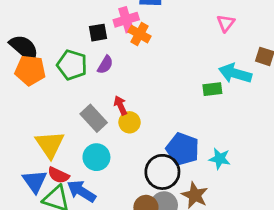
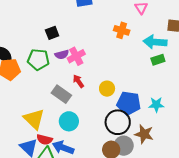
pink cross: (126, 20) -> (76, 56), moved
orange cross: (140, 34) -> (122, 30), moved
purple semicircle: (105, 65) -> (62, 55), turned 56
green rectangle: (212, 89) -> (158, 60), moved
yellow circle: (130, 122) -> (107, 89), moved

